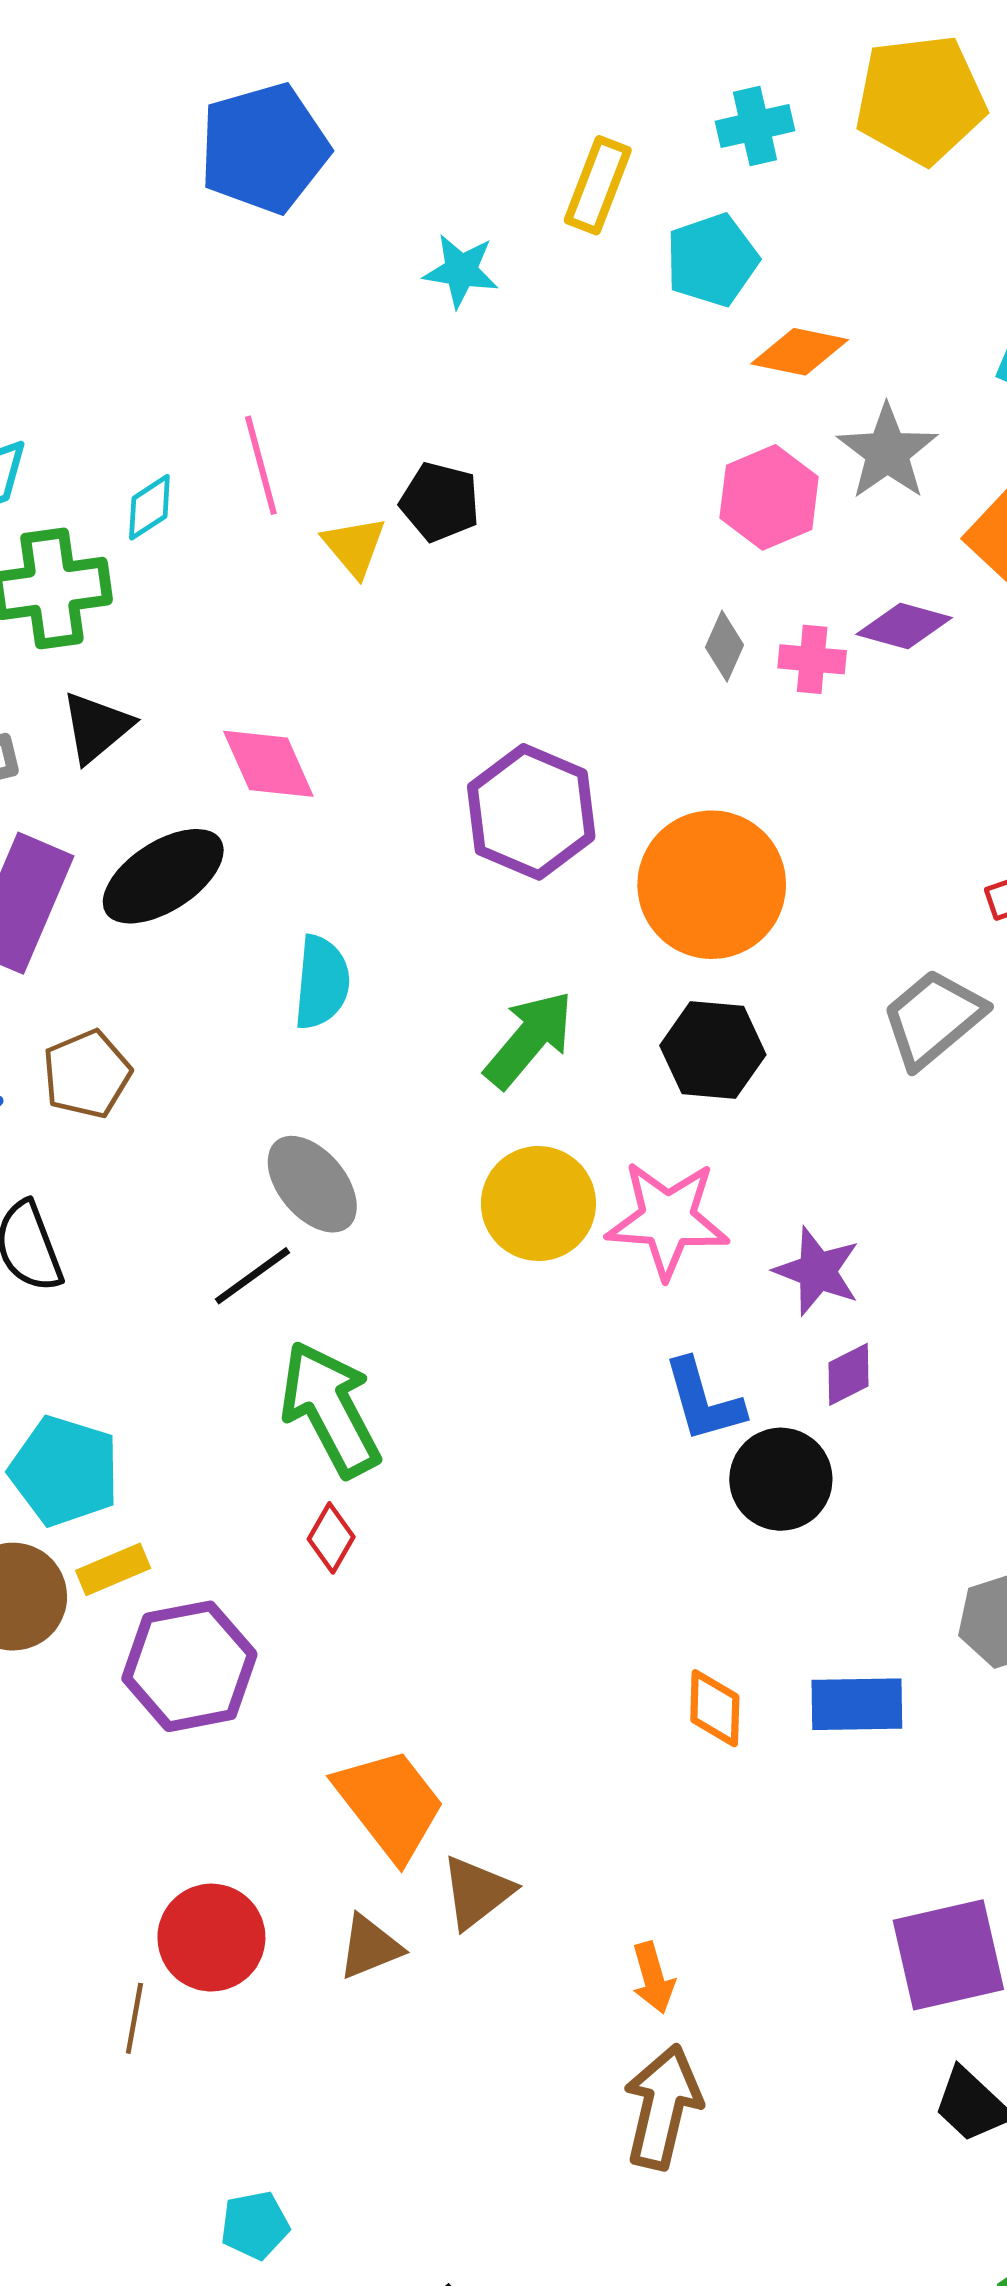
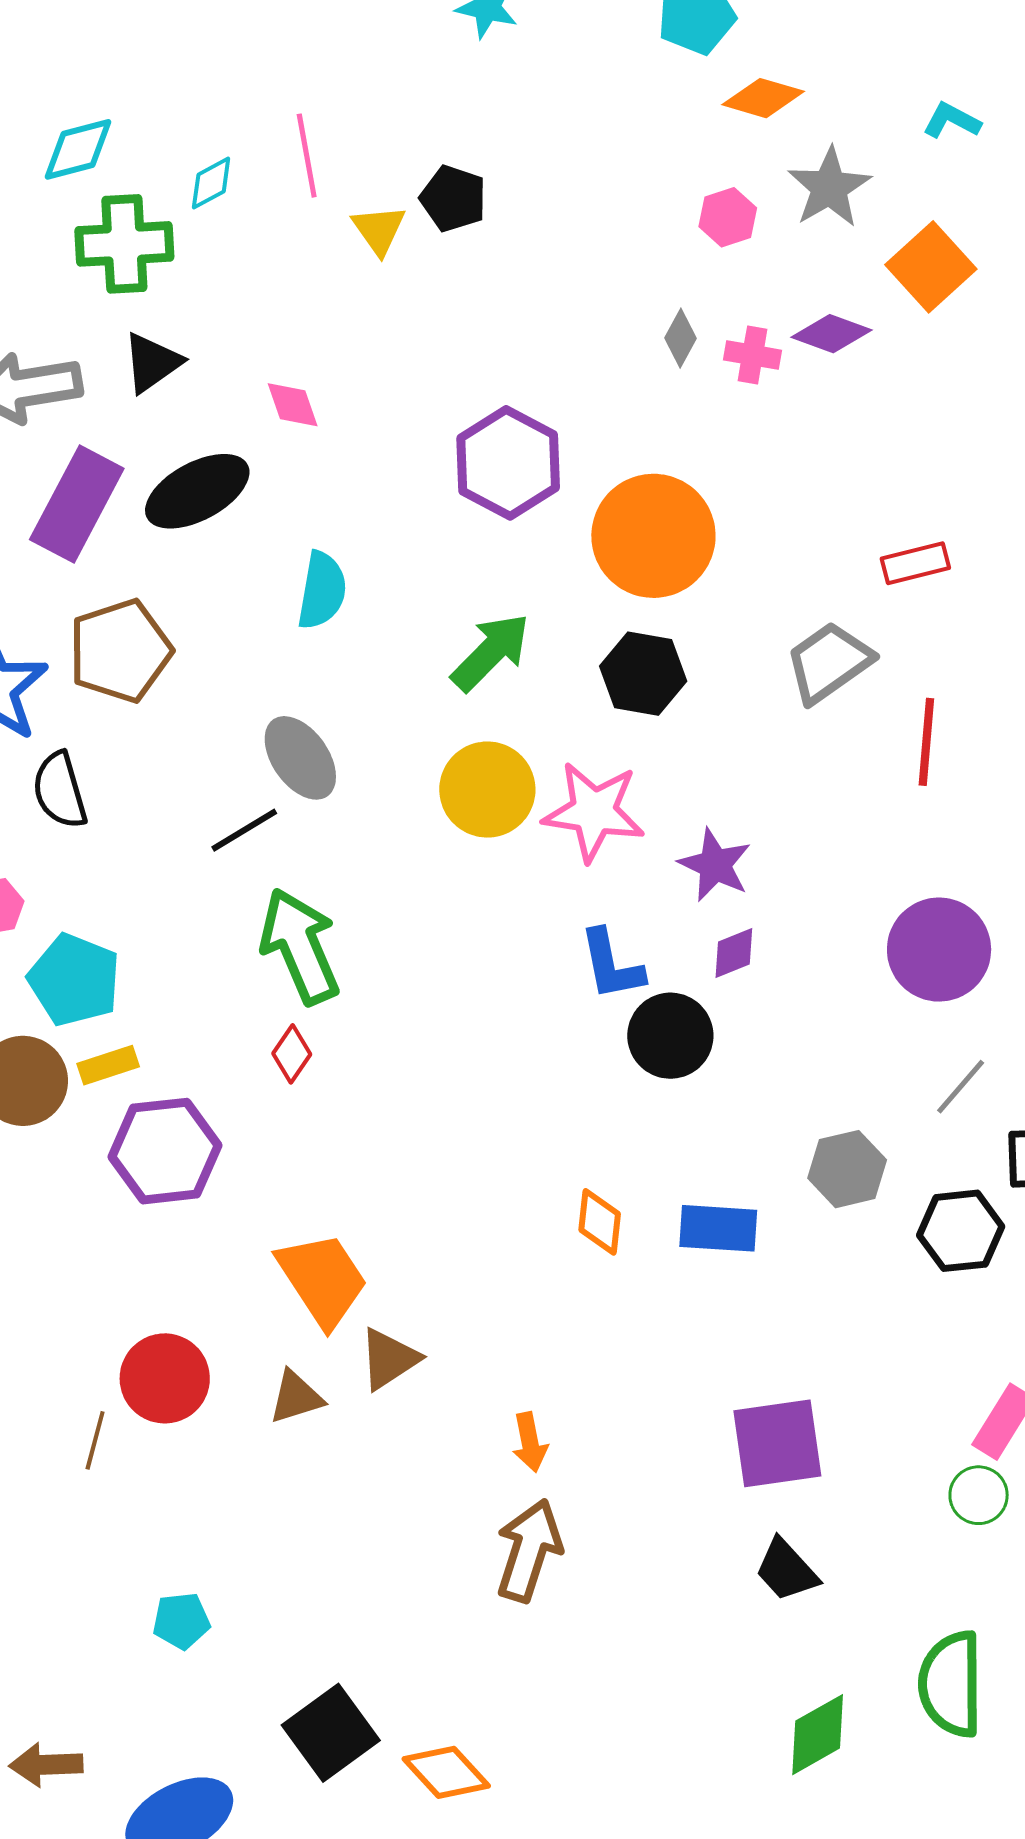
pink hexagon: (769, 497) -> (728, 217), size x0.7
pink diamond: (268, 764) -> (293, 405), size x0.7
brown pentagon: (87, 1074) -> (120, 651), size x1.4

